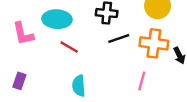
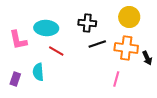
cyan semicircle: (79, 86) -> (38, 72), moved

